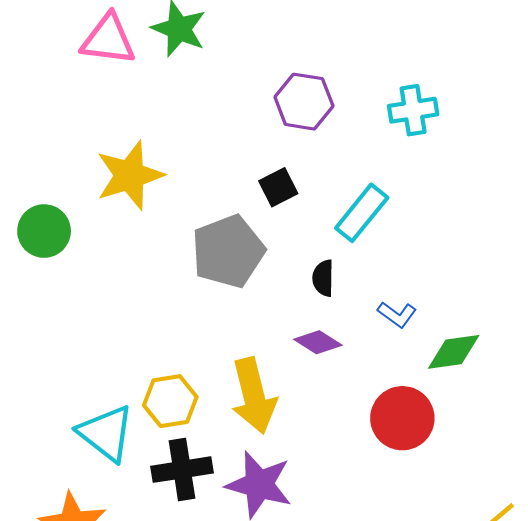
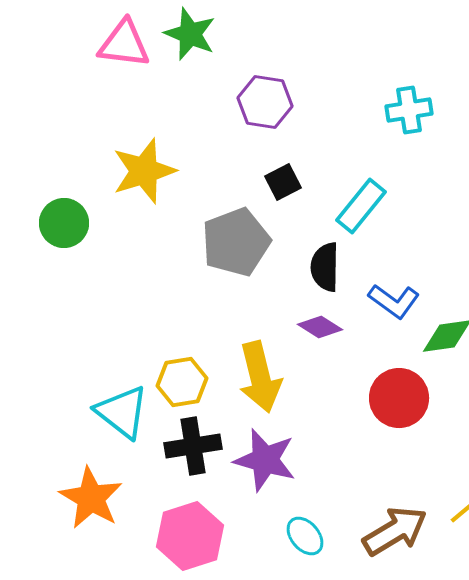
purple hexagon: (304, 102) -> (265, 102), moved
black semicircle: (323, 278) -> (325, 267), size x1.4
blue L-shape: (397, 314) -> (394, 301), size x1.4

